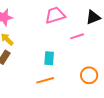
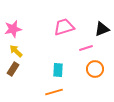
orange circle: (89, 75) -> (95, 69), moved

